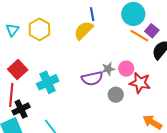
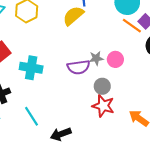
cyan cross: (48, 82) -> (31, 68), turned 30
red star: (140, 83) -> (103, 106), moved

